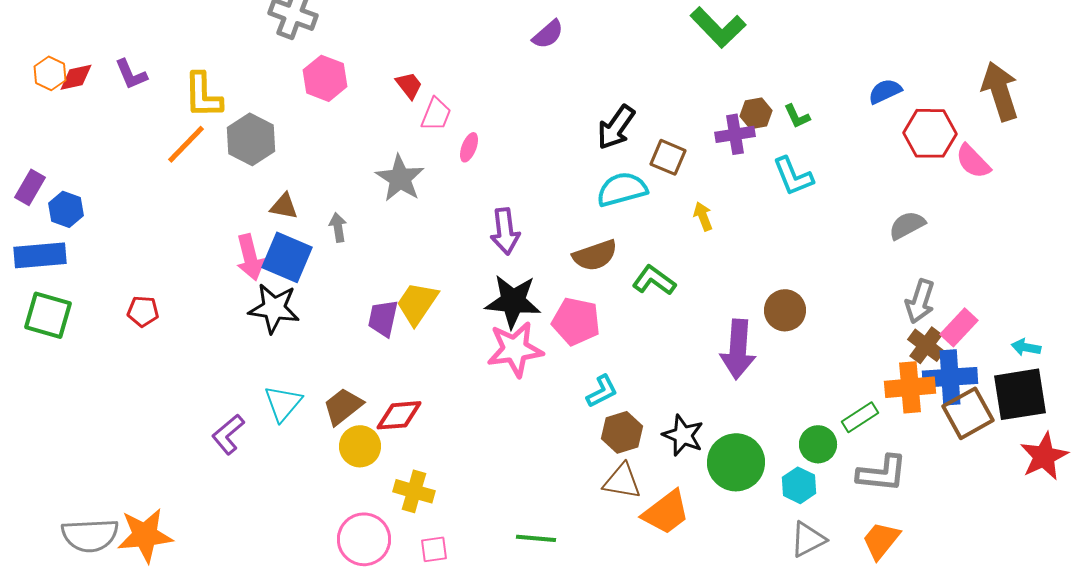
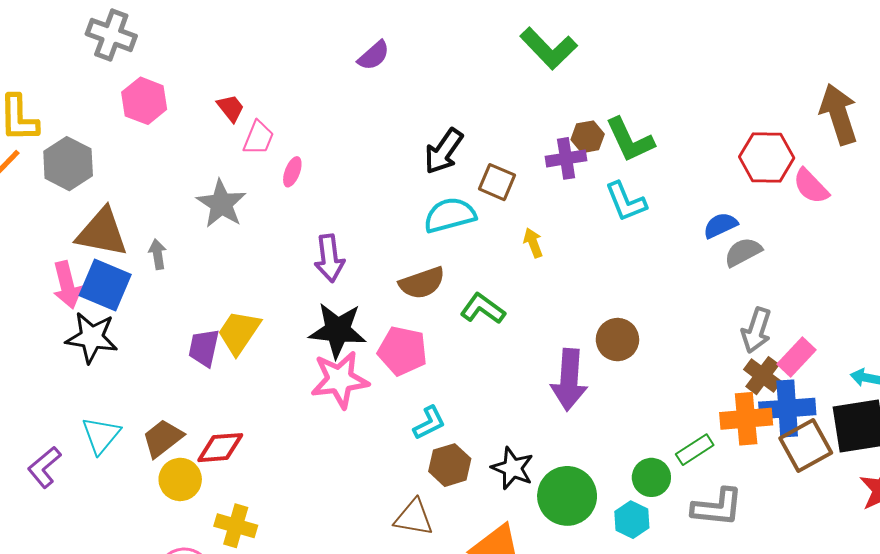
blue semicircle: (885, 91) -> (720, 225), moved
green L-shape: (797, 116) -> (630, 140), size x1.8
brown triangle: (284, 206) -> (102, 233), size x1.8
brown triangle: (622, 481) -> (414, 518), moved

